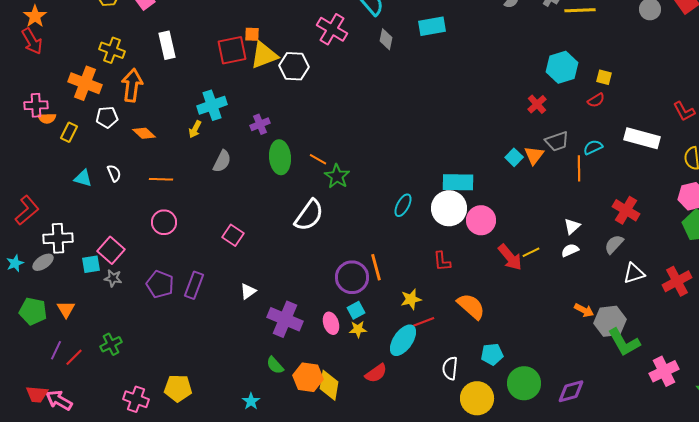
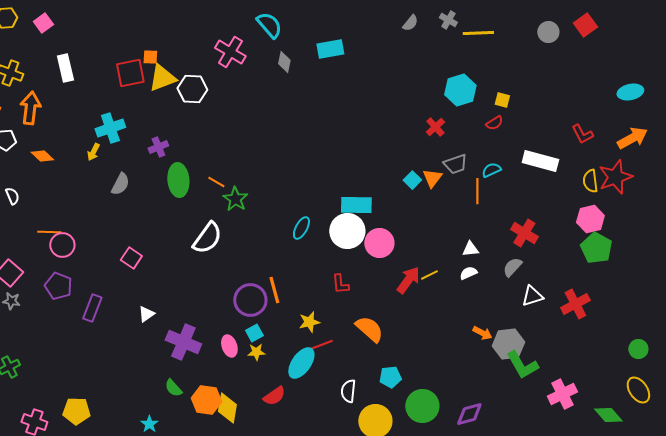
orange line: (161, 179) -> (49, 232), moved
white triangle: (572, 226) -> (470, 249), turned 36
red arrow: (510, 257) -> (408, 280), turned -104
purple pentagon: (160, 284) -> (58, 286), moved

